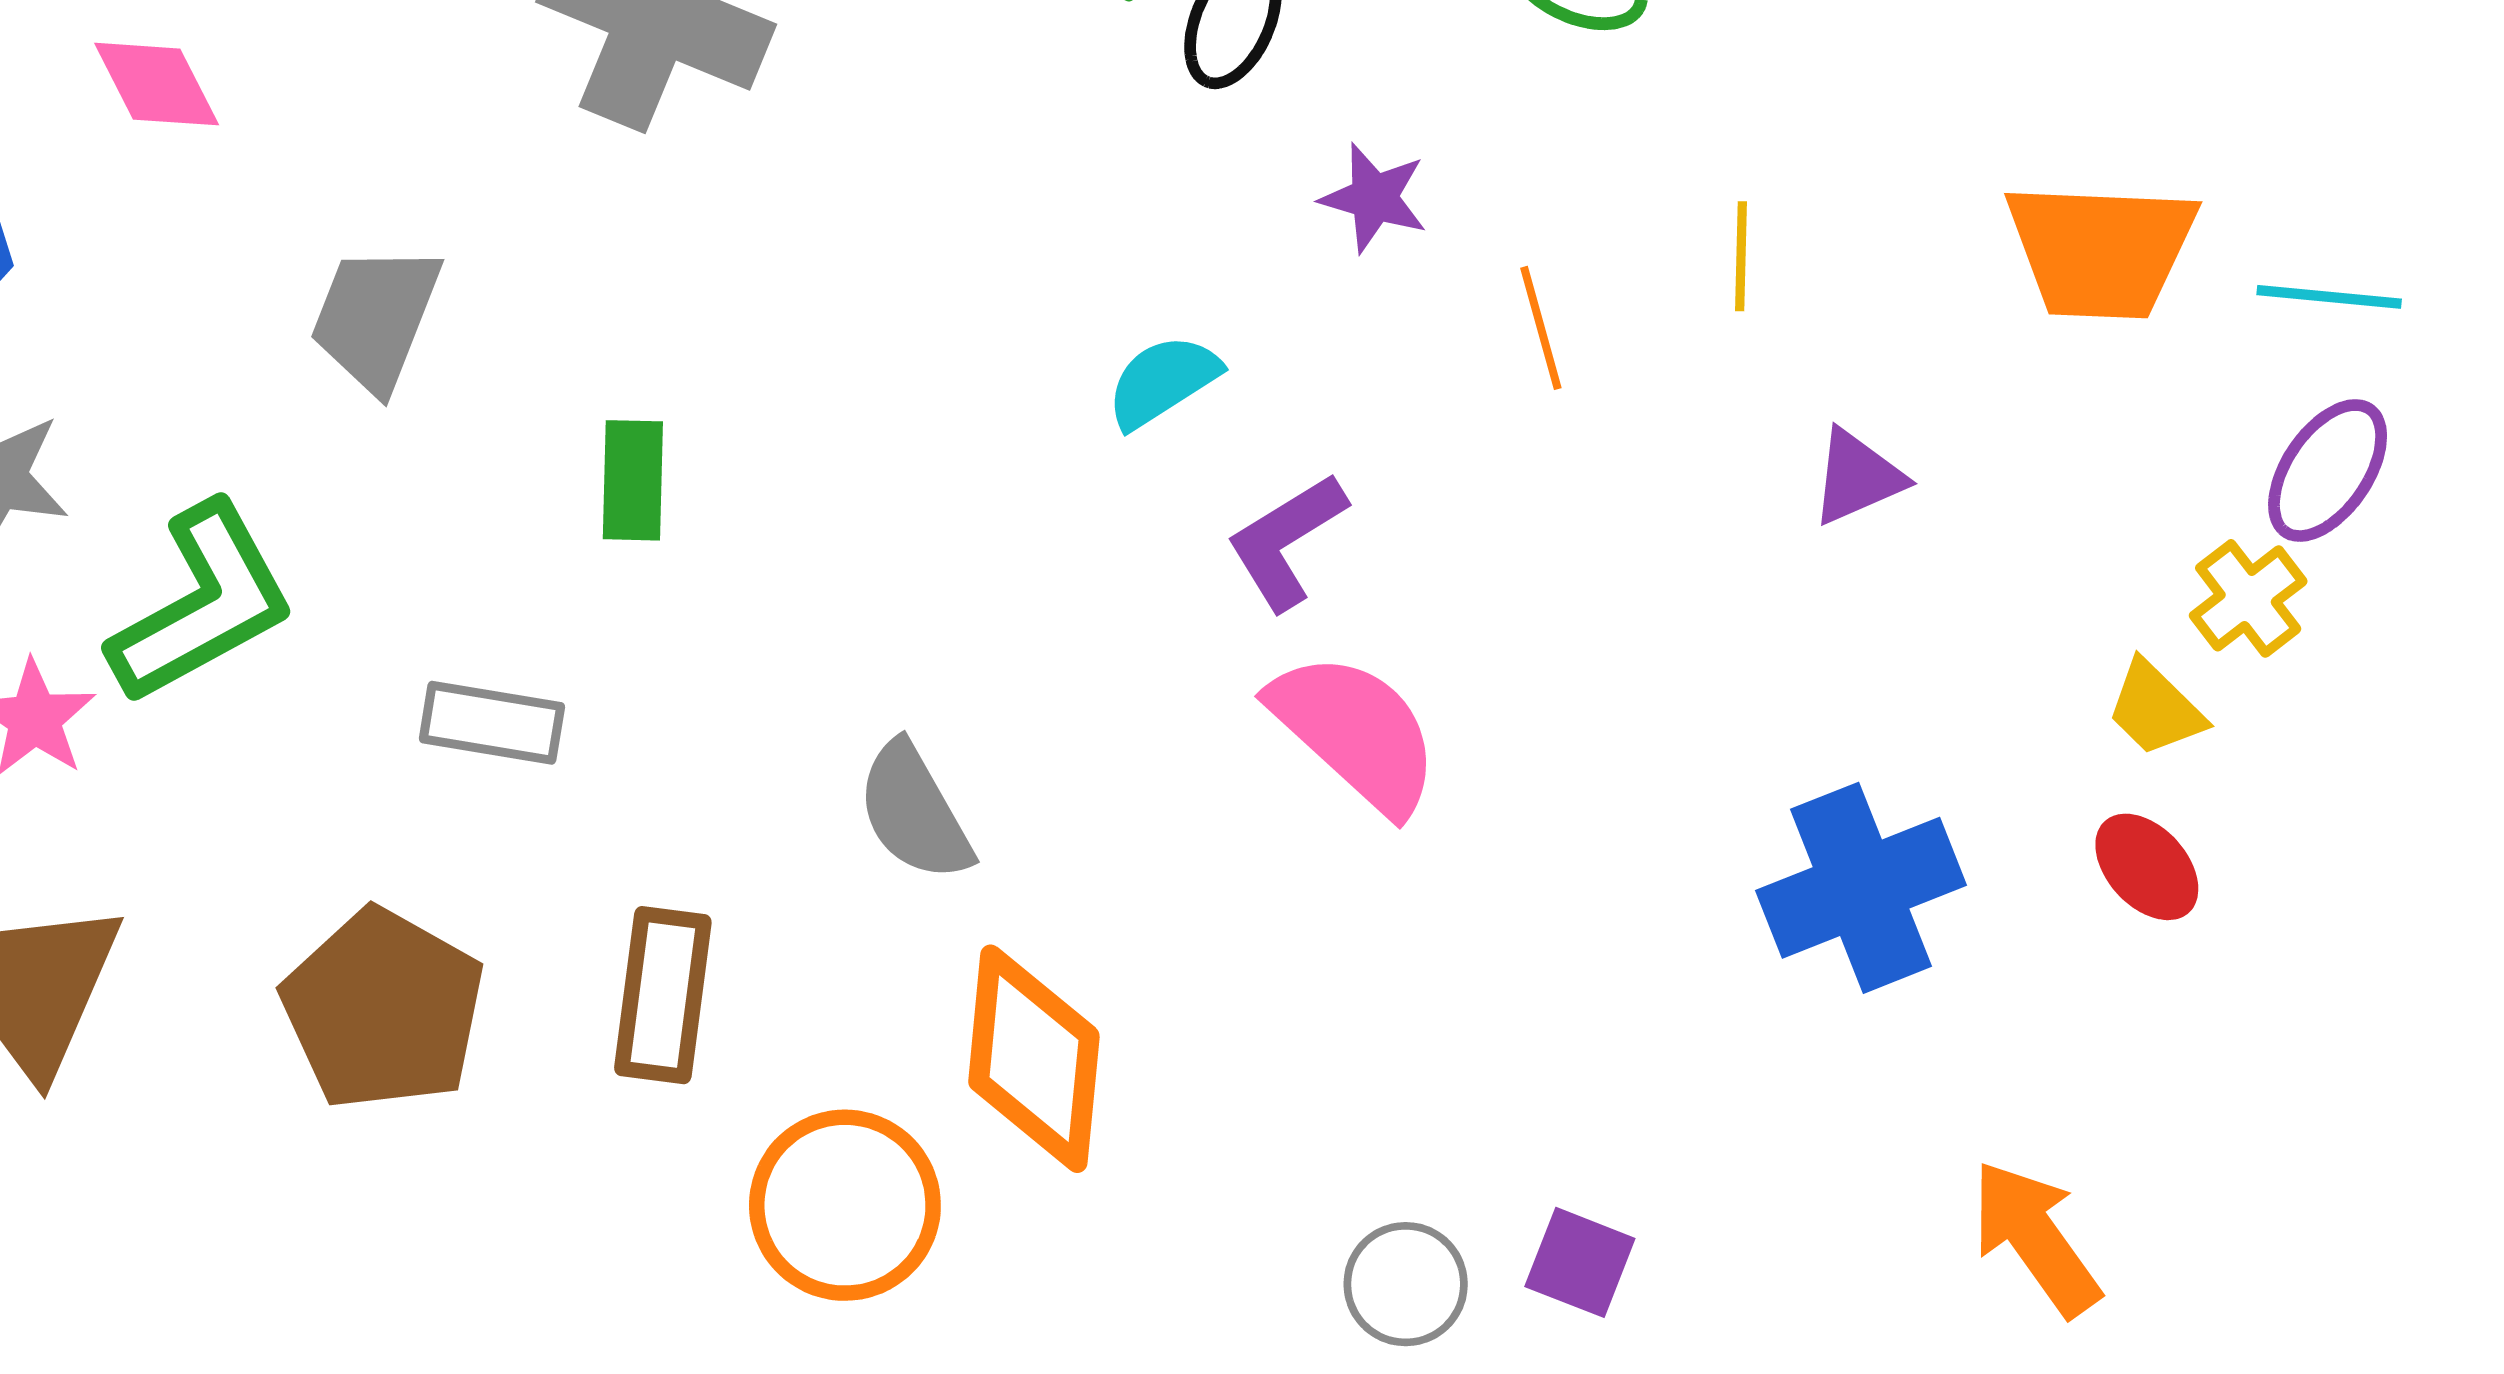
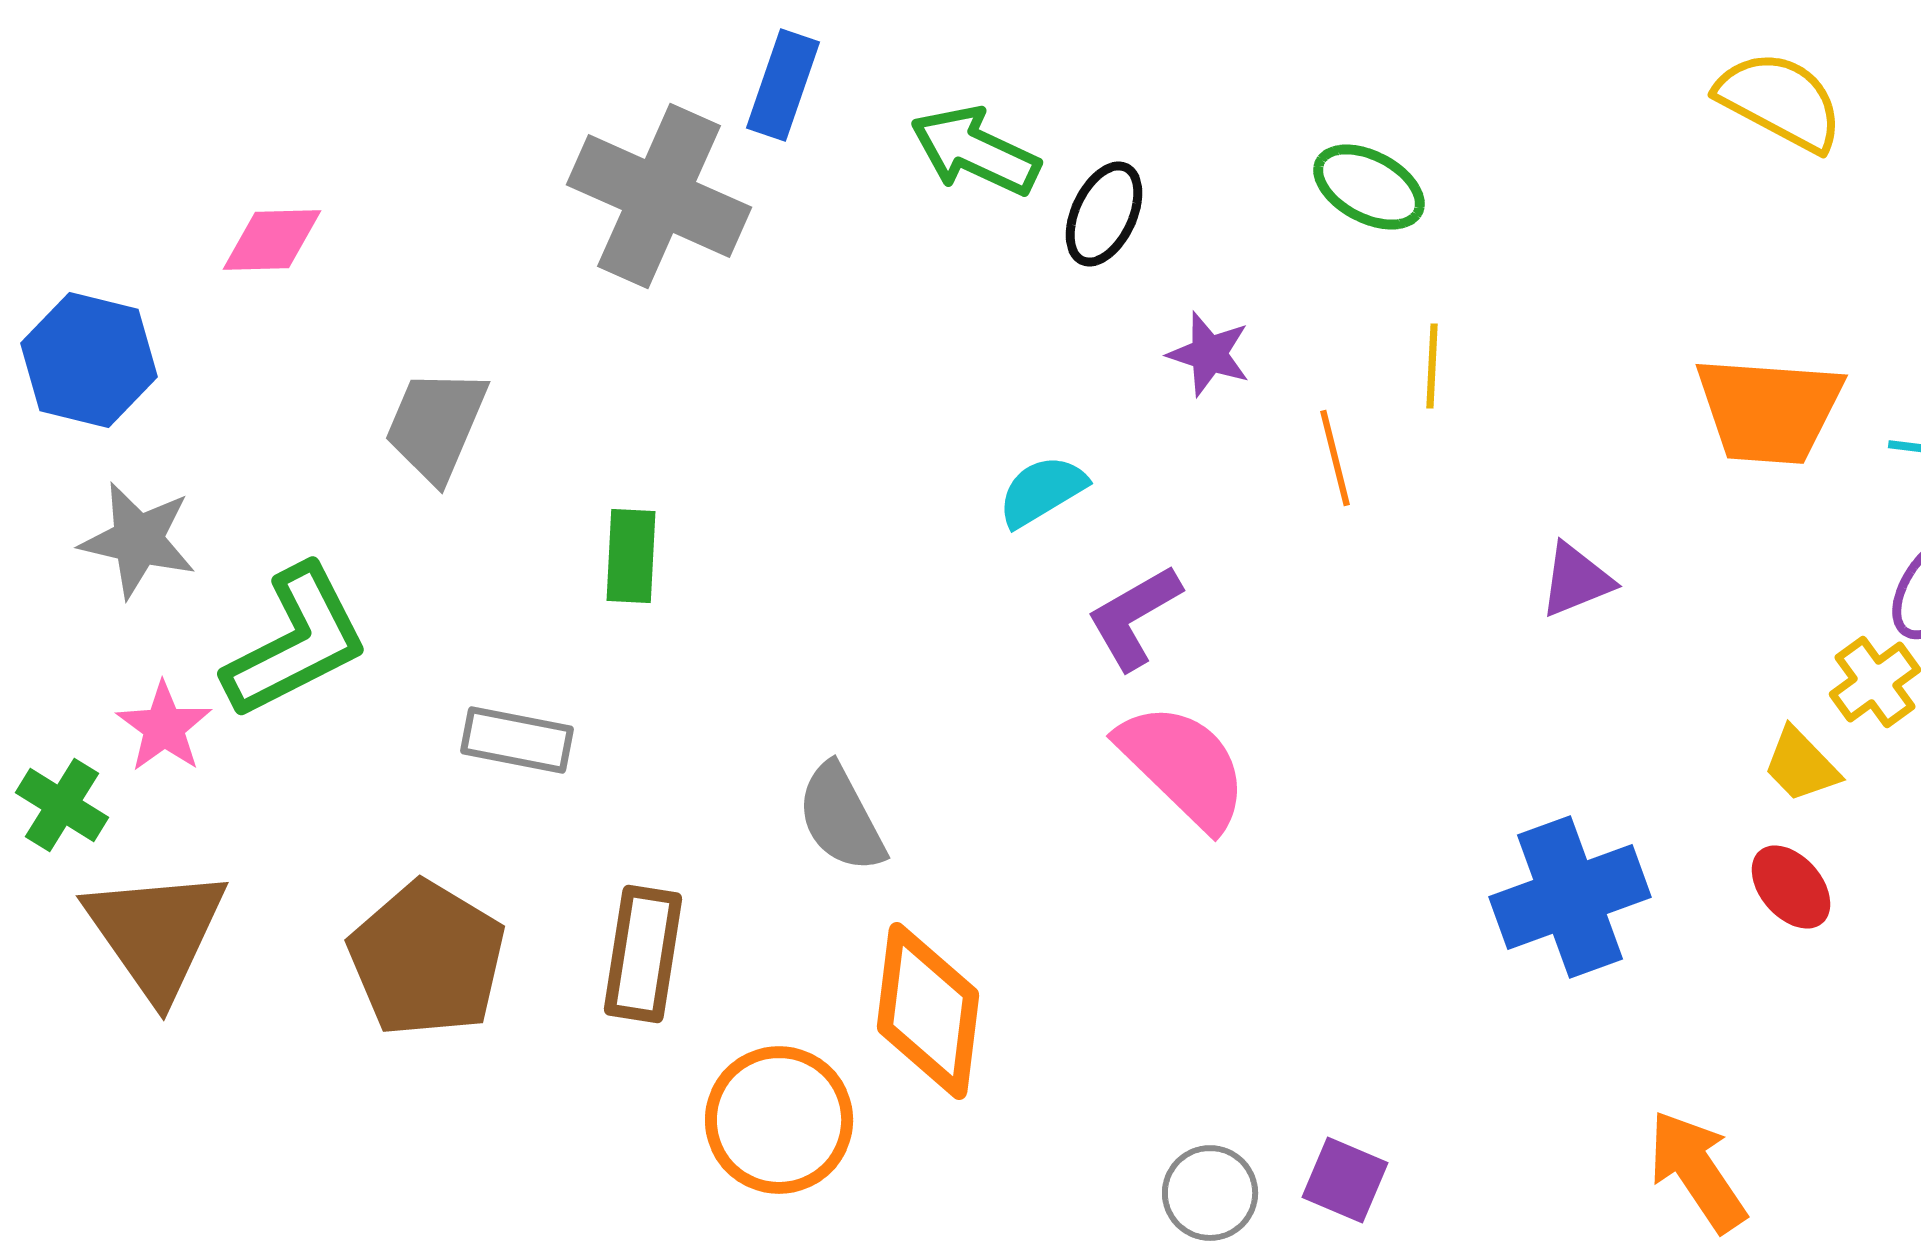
pink diamond: (157, 84) -> (272, 240), turned -66
yellow line: (1741, 256) -> (1432, 366), moved

